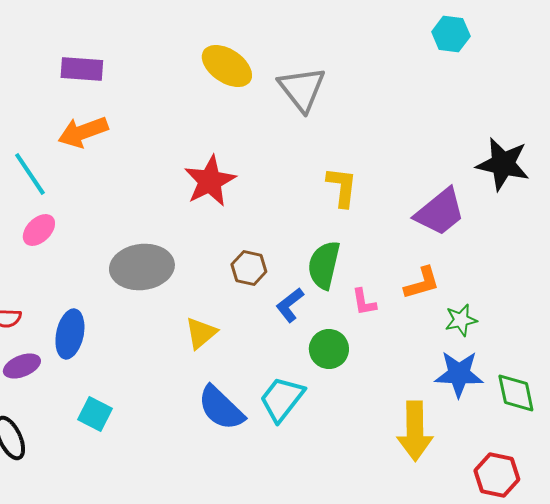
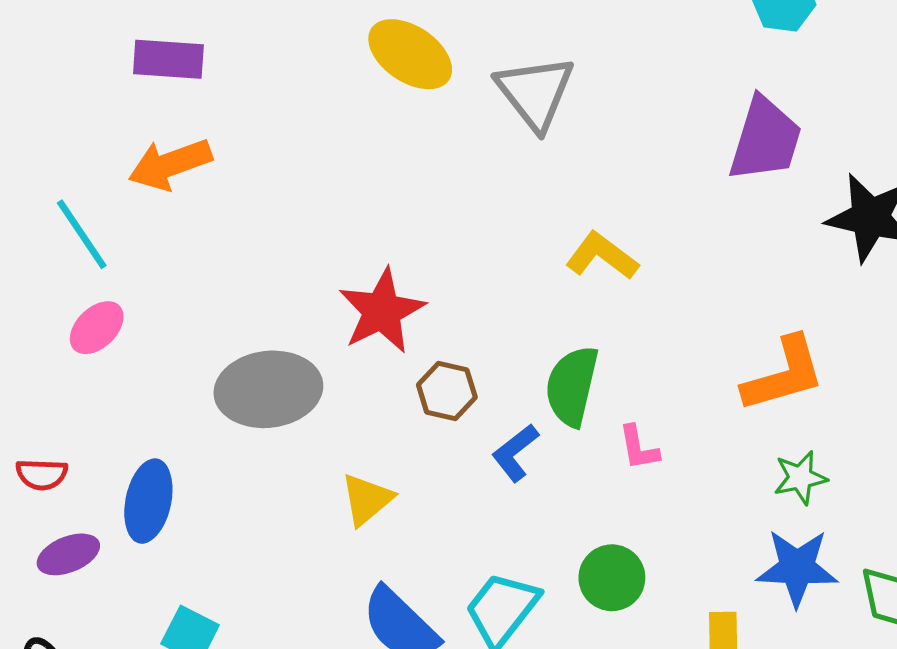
red star: (210, 181) -> (382, 311), moved
yellow L-shape: (342, 187) -> (602, 256), turned -60
purple trapezoid: (440, 212) -> (765, 139), moved, turned -34
orange L-shape: (422, 283) -> (784, 374), moved, size x1.4
green circle: (329, 349) -> (612, 578), moved

